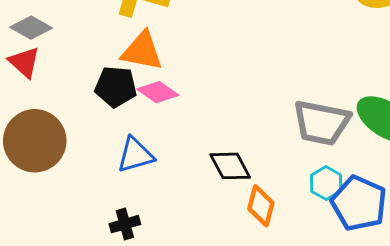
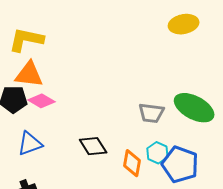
gray trapezoid: (321, 123) -> (151, 113), size x0.7
orange diamond: (261, 206) -> (132, 163), moved

